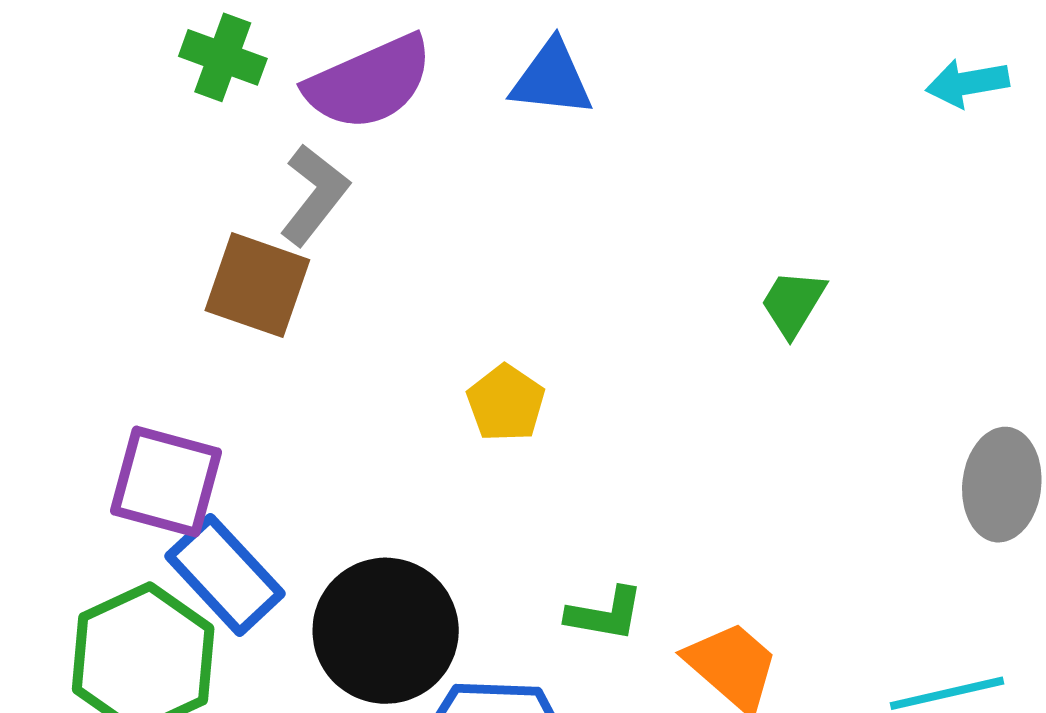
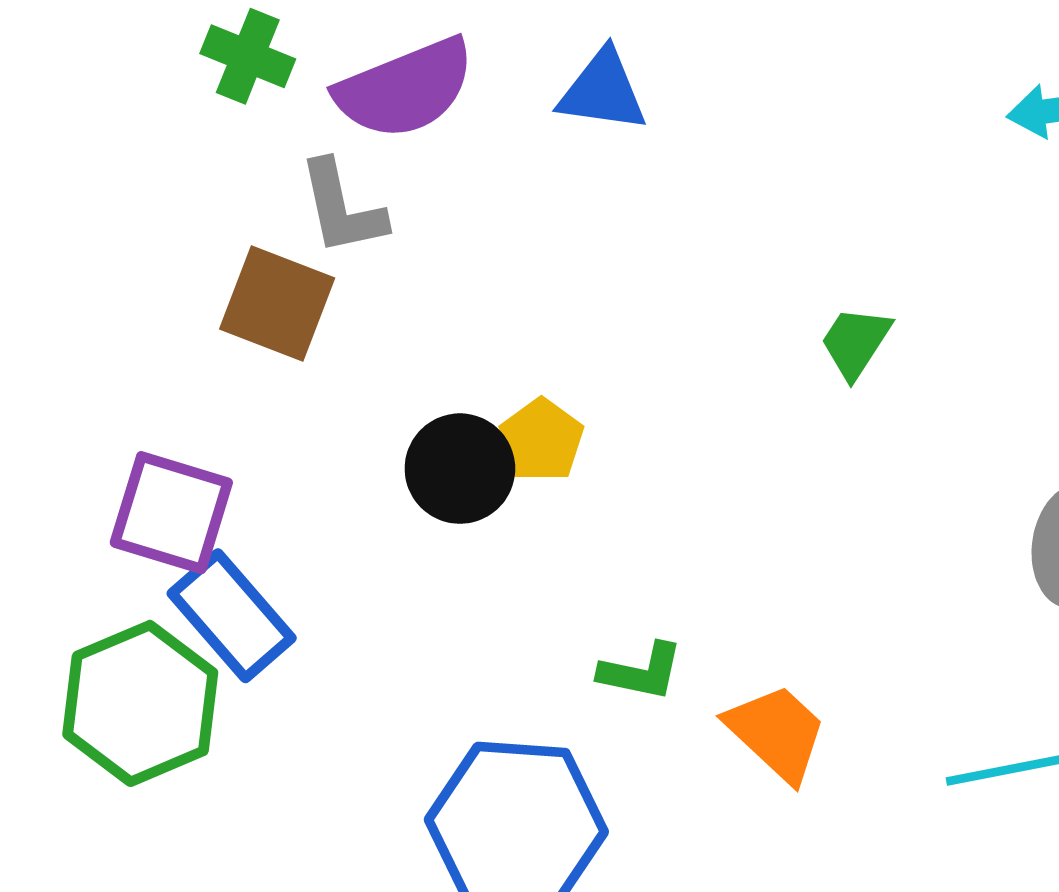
gray L-shape: (314, 195) -> (342, 208), turned 128
black circle: (386, 631) -> (460, 469), moved, size x0.7

